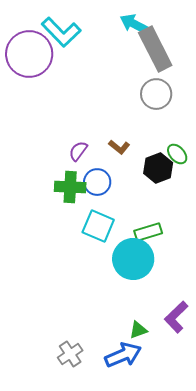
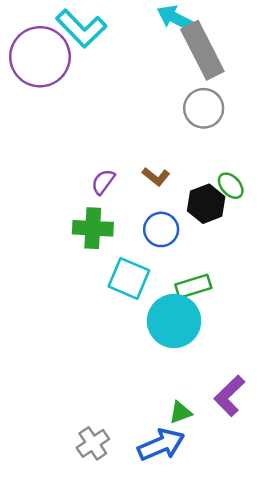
blue circle: (97, 182) -> (161, 229), moved

